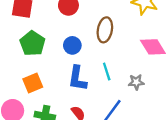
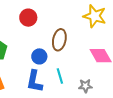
blue circle: (72, 45) -> (39, 56), moved

